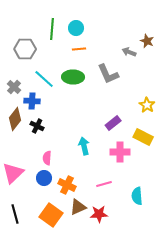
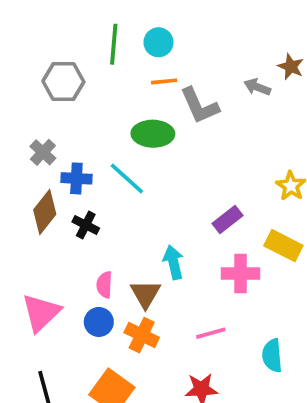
gray L-shape: (108, 74) -> (199, 106), moved
cyan line: (44, 79) -> (127, 178), moved
brown triangle: (78, 207) -> (145, 294), moved, turned -36

